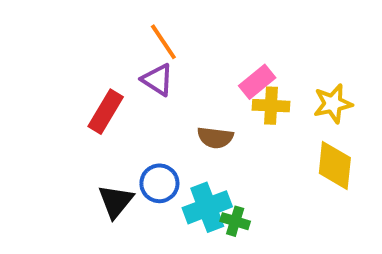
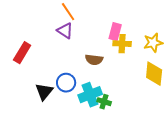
pink rectangle: (257, 82) -> (115, 32), turned -36
red rectangle: (106, 112) -> (22, 53), moved

